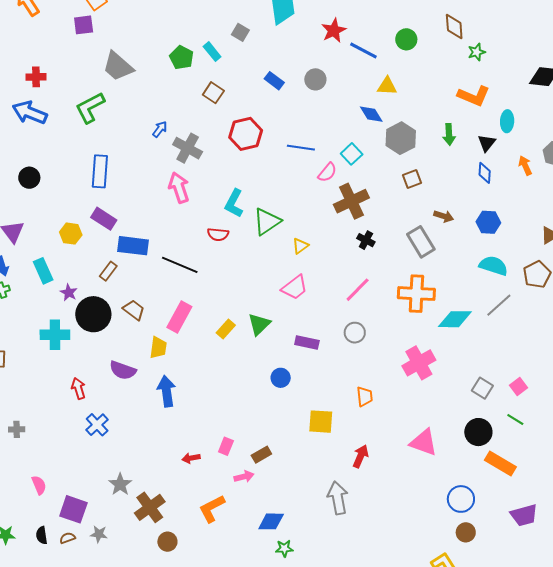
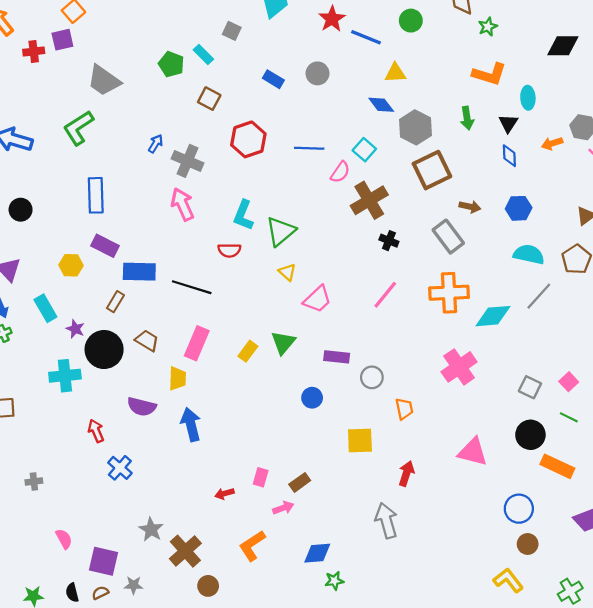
red cross: (36, 77) -> (34, 51), moved
orange arrow: (525, 166) -> (552, 143), turned -78
brown square: (412, 179) -> (432, 170), size x1.8
yellow triangle: (300, 246) -> (287, 272), moved, turned -36
gray circle: (355, 333) -> (372, 377), moved

